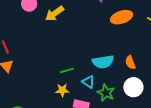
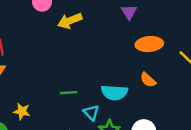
orange semicircle: (130, 62) -> (148, 80), moved, turned -40
yellow star: (62, 90) -> (22, 111), moved

